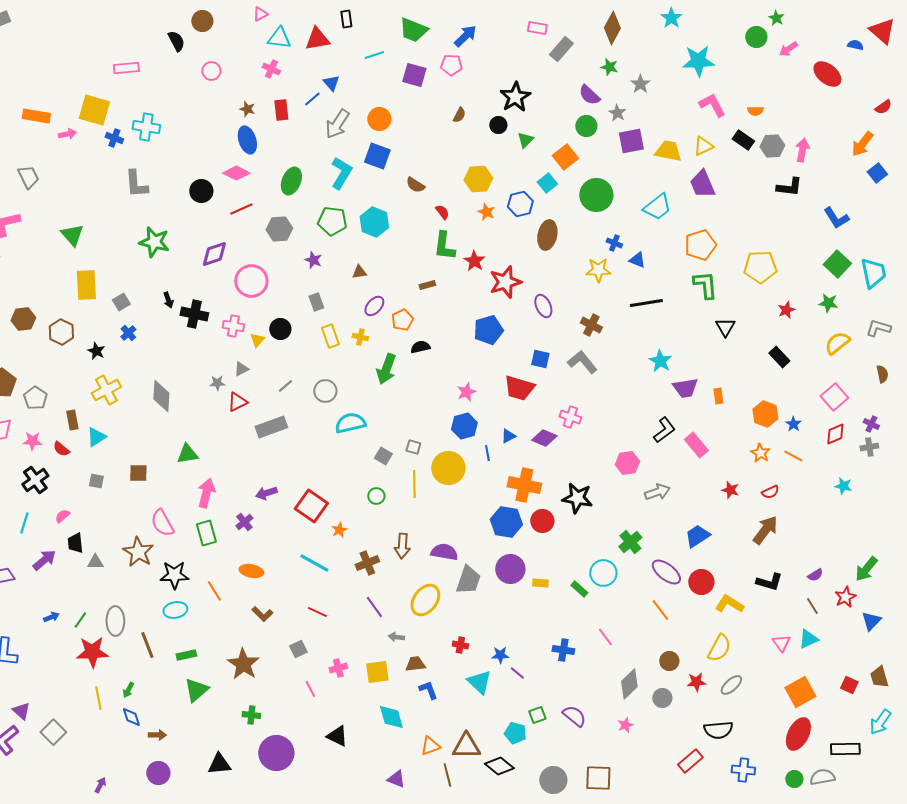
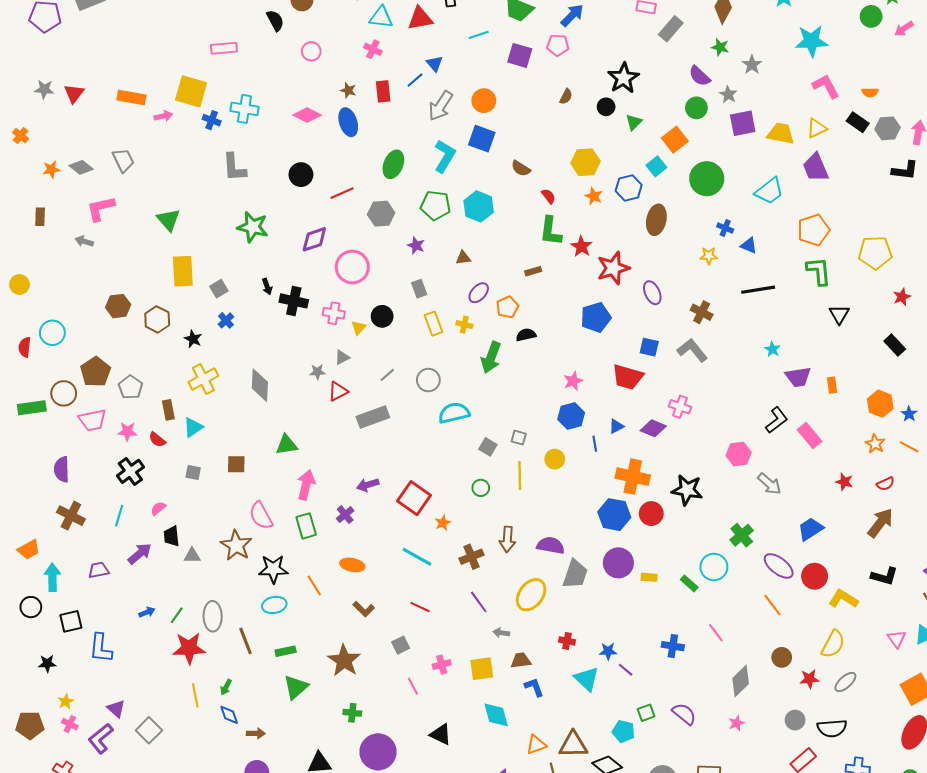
pink diamond: (236, 173) -> (307, 115), moved
yellow star: (598, 270) -> (709, 256), size x0.7
cyan star: (660, 361) -> (772, 349), size x0.7
yellow circle: (448, 468) -> (555, 459), size x0.6
gray arrow: (657, 492) -> (769, 484), turned 60
gray circle: (662, 698) -> (795, 720), moved

